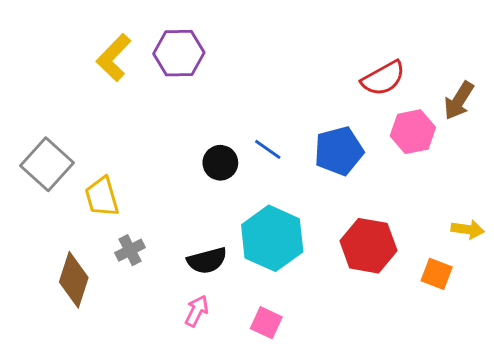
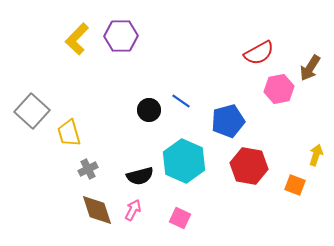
blue pentagon: (339, 151) -> (228, 121), moved
yellow arrow: (468, 229) -> (316, 155), turned -80
brown diamond: (74, 280) -> (97, 210), moved, turned -36

